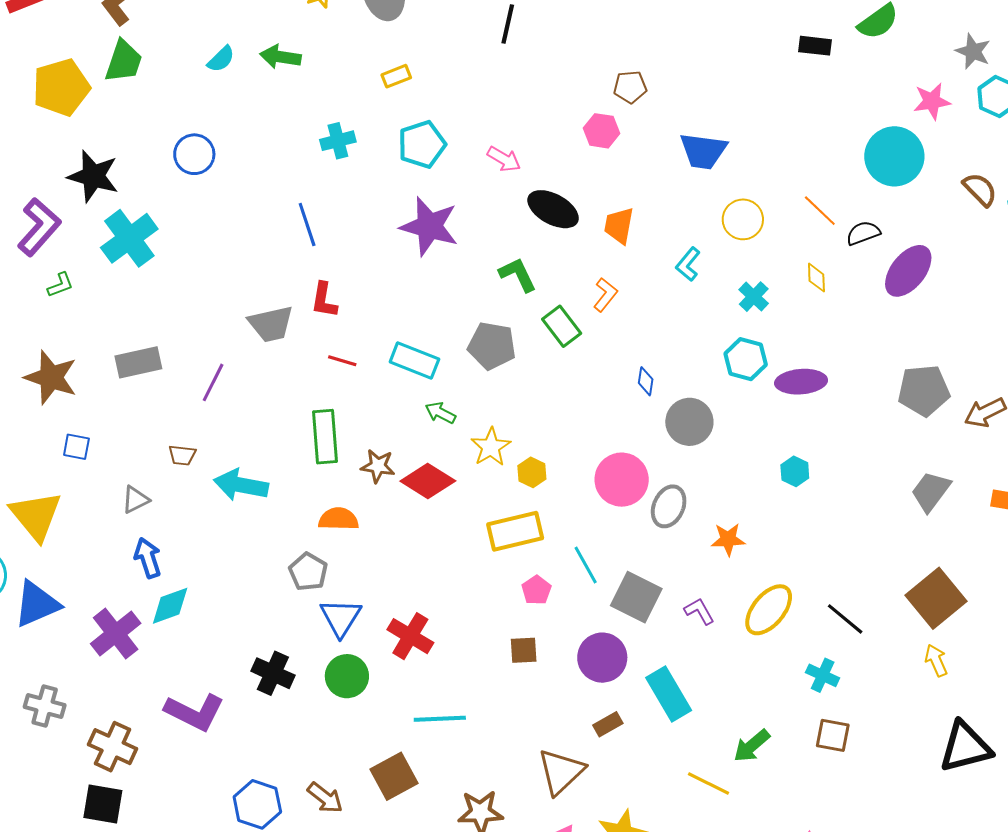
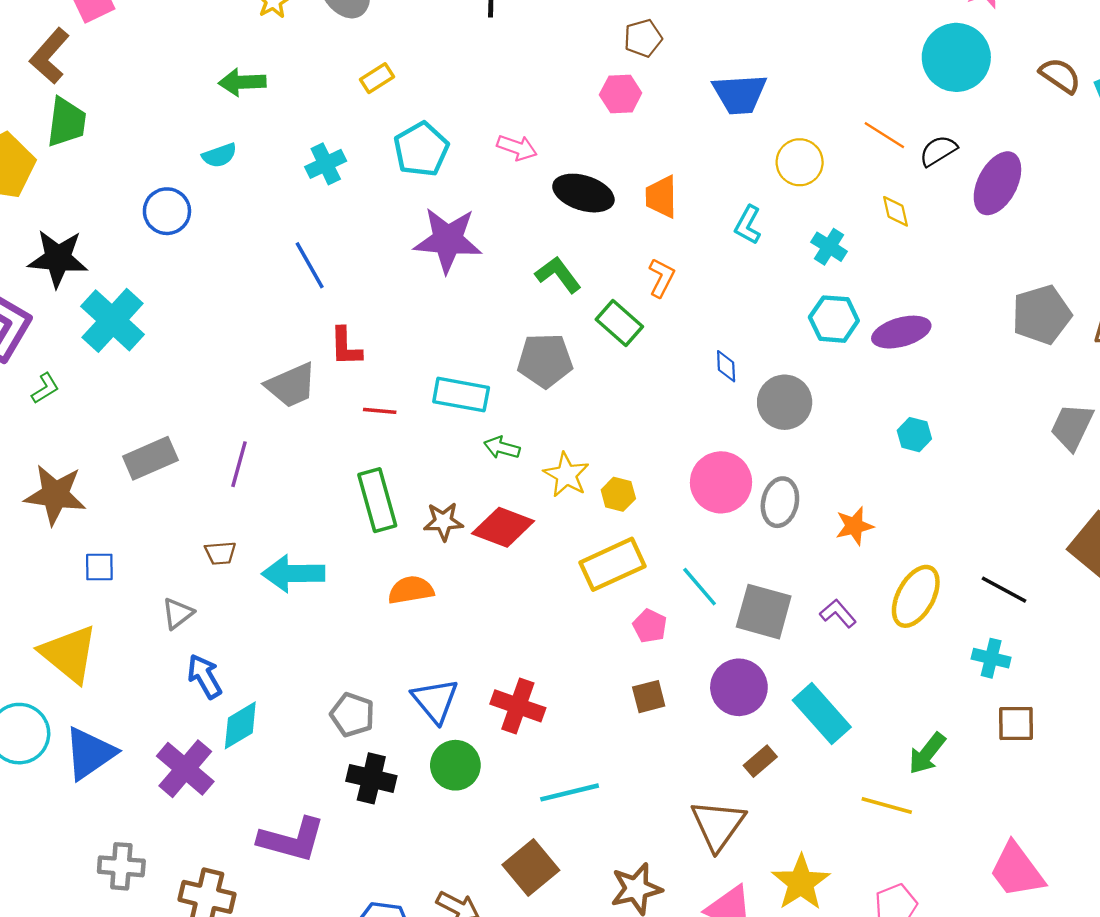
cyan semicircle: (221, 59) -> (219, 155), moved, turned 36
gray pentagon: (308, 572) -> (352, 715), moved

